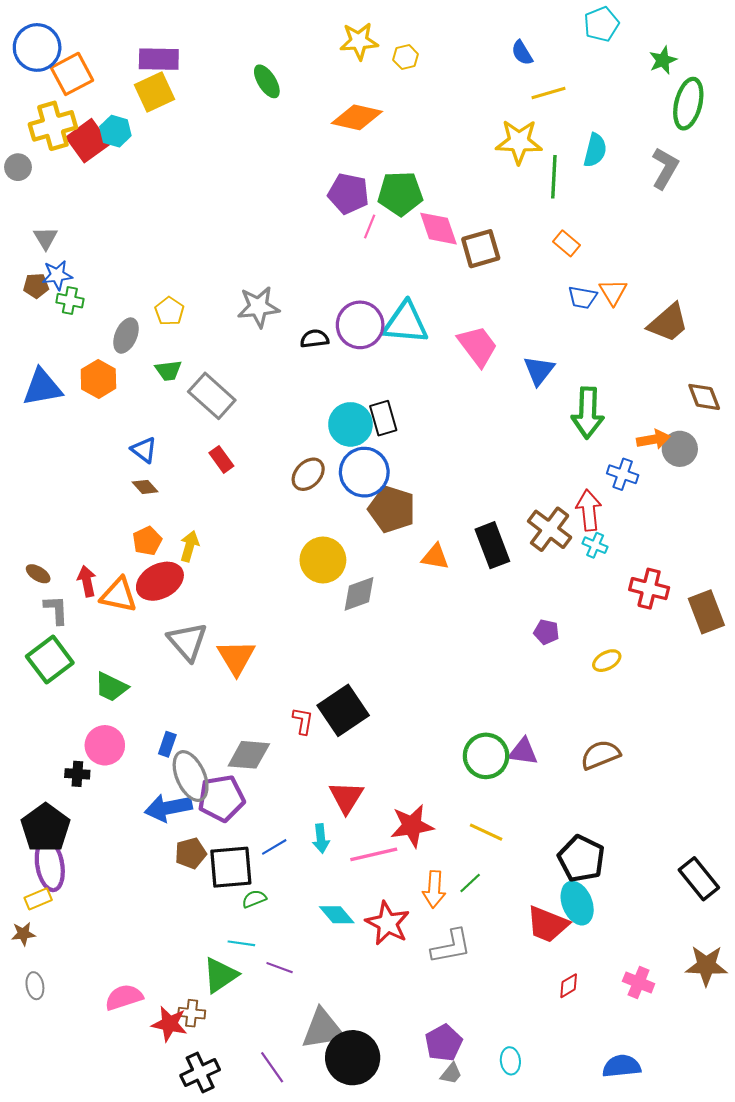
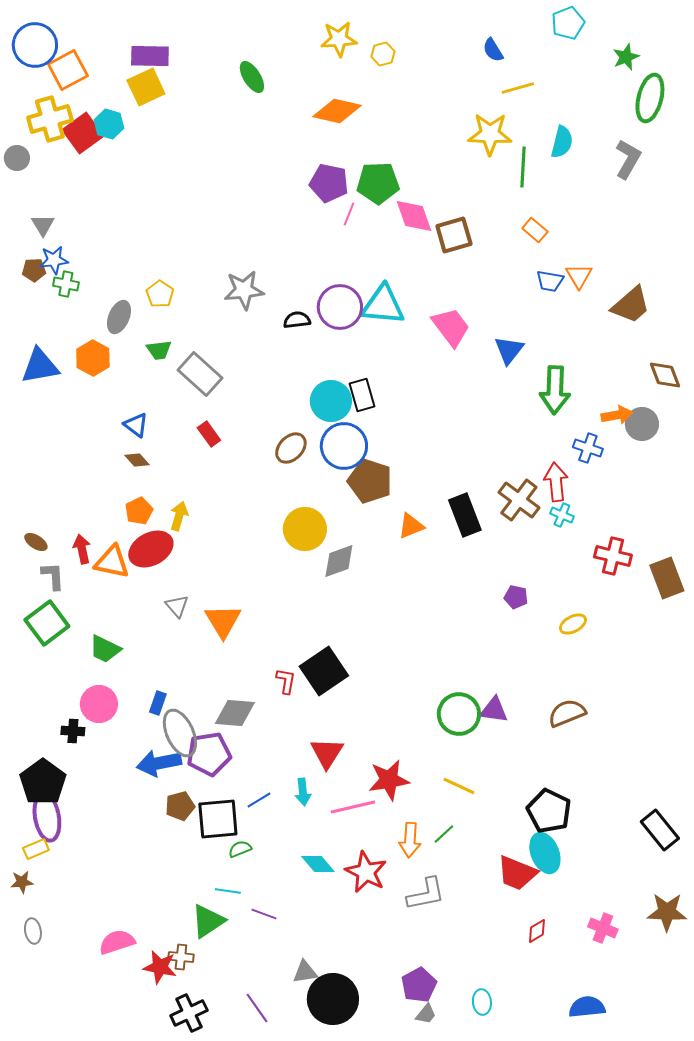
orange triangle: (435, 557) -> (411, 526), turned -32
gray triangle: (187, 642) -> (177, 606), size x0.6
gray triangle: (323, 1029) -> (305, 972), size x0.6

